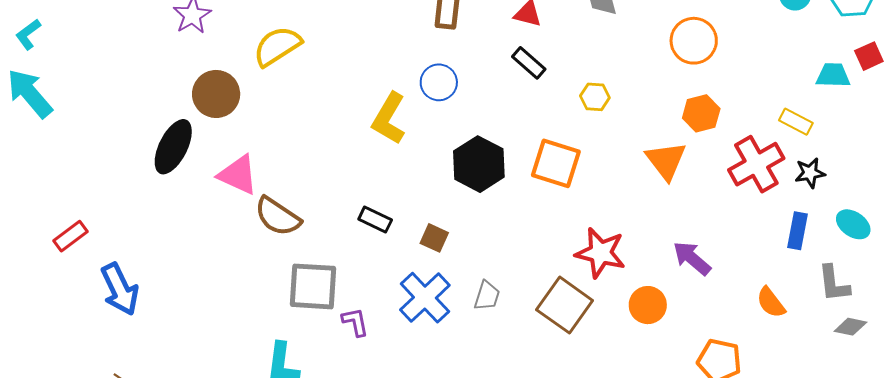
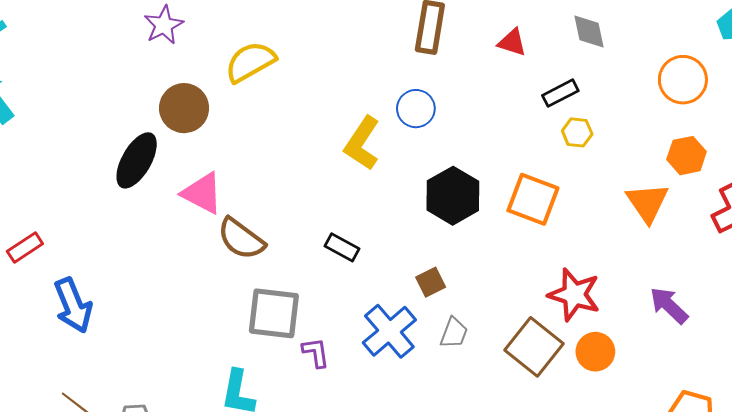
black rectangle: (529, 63) -> (560, 93), moved, turned -72
brown square: (434, 238) -> (431, 282), moved, turned 36
orange circle: (648, 305) -> (595, 352), moved

